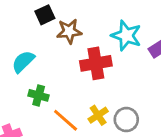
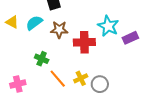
brown star: (69, 31) -> (59, 30), moved
cyan semicircle: (23, 62) -> (34, 23), moved

